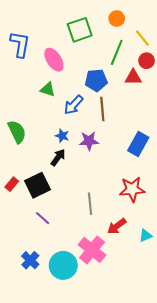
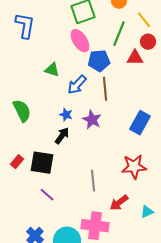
pink ellipse: (54, 60) -> (80, 41), moved
purple star: (89, 141) -> (92, 120), turned 30
black square: (38, 185) -> (42, 163), turned 35
pink cross: (92, 250) -> (95, 226), turned -32

